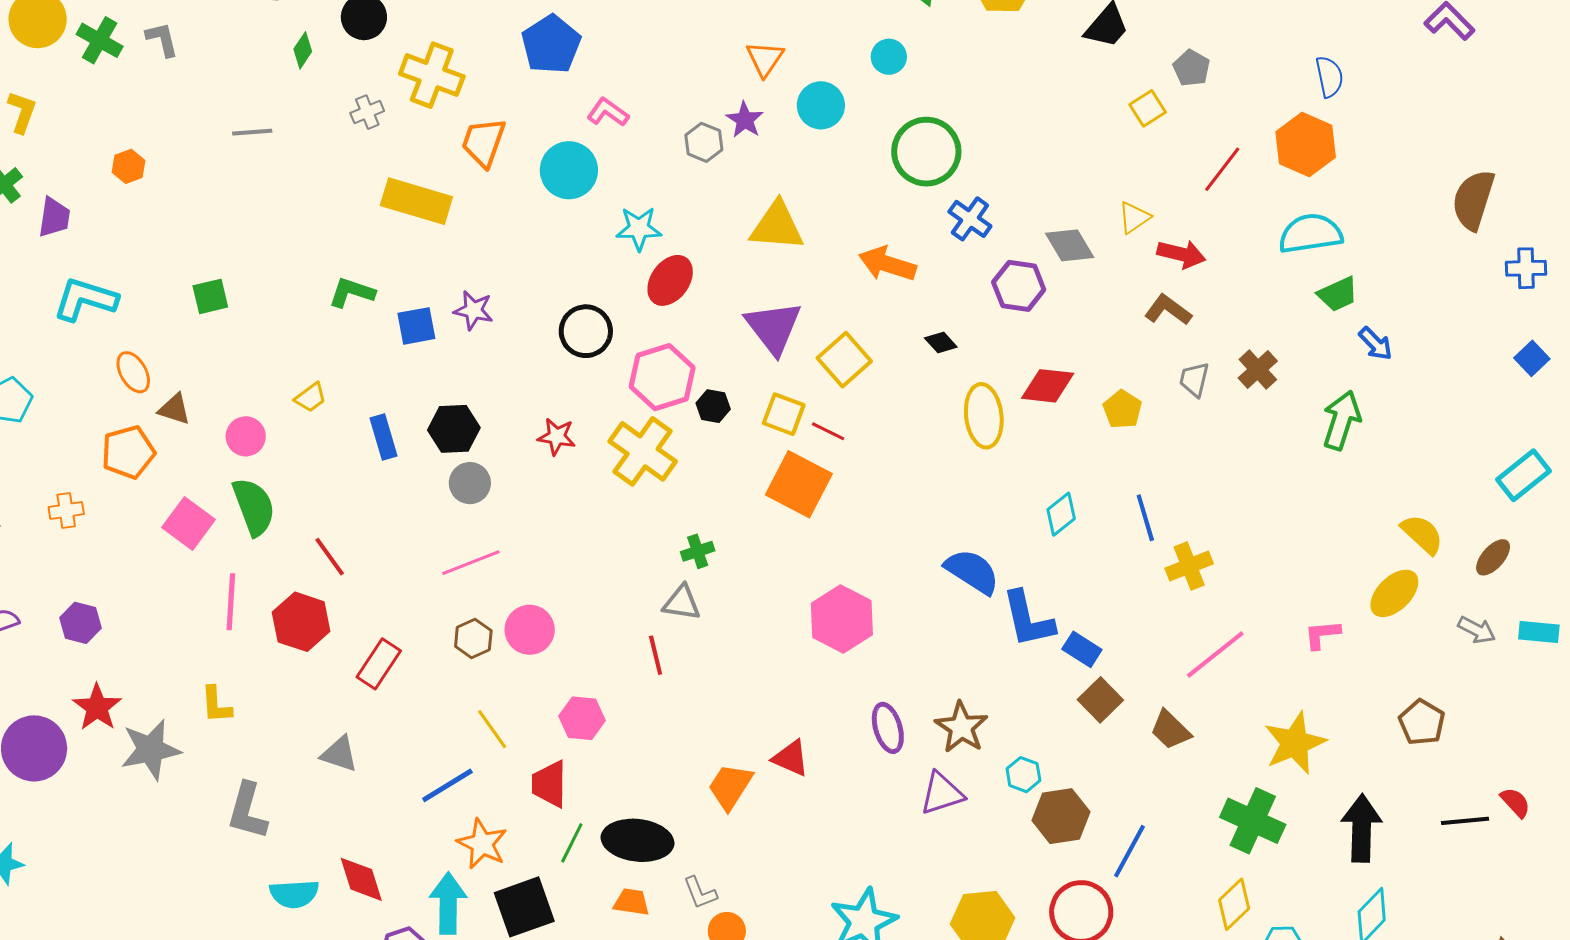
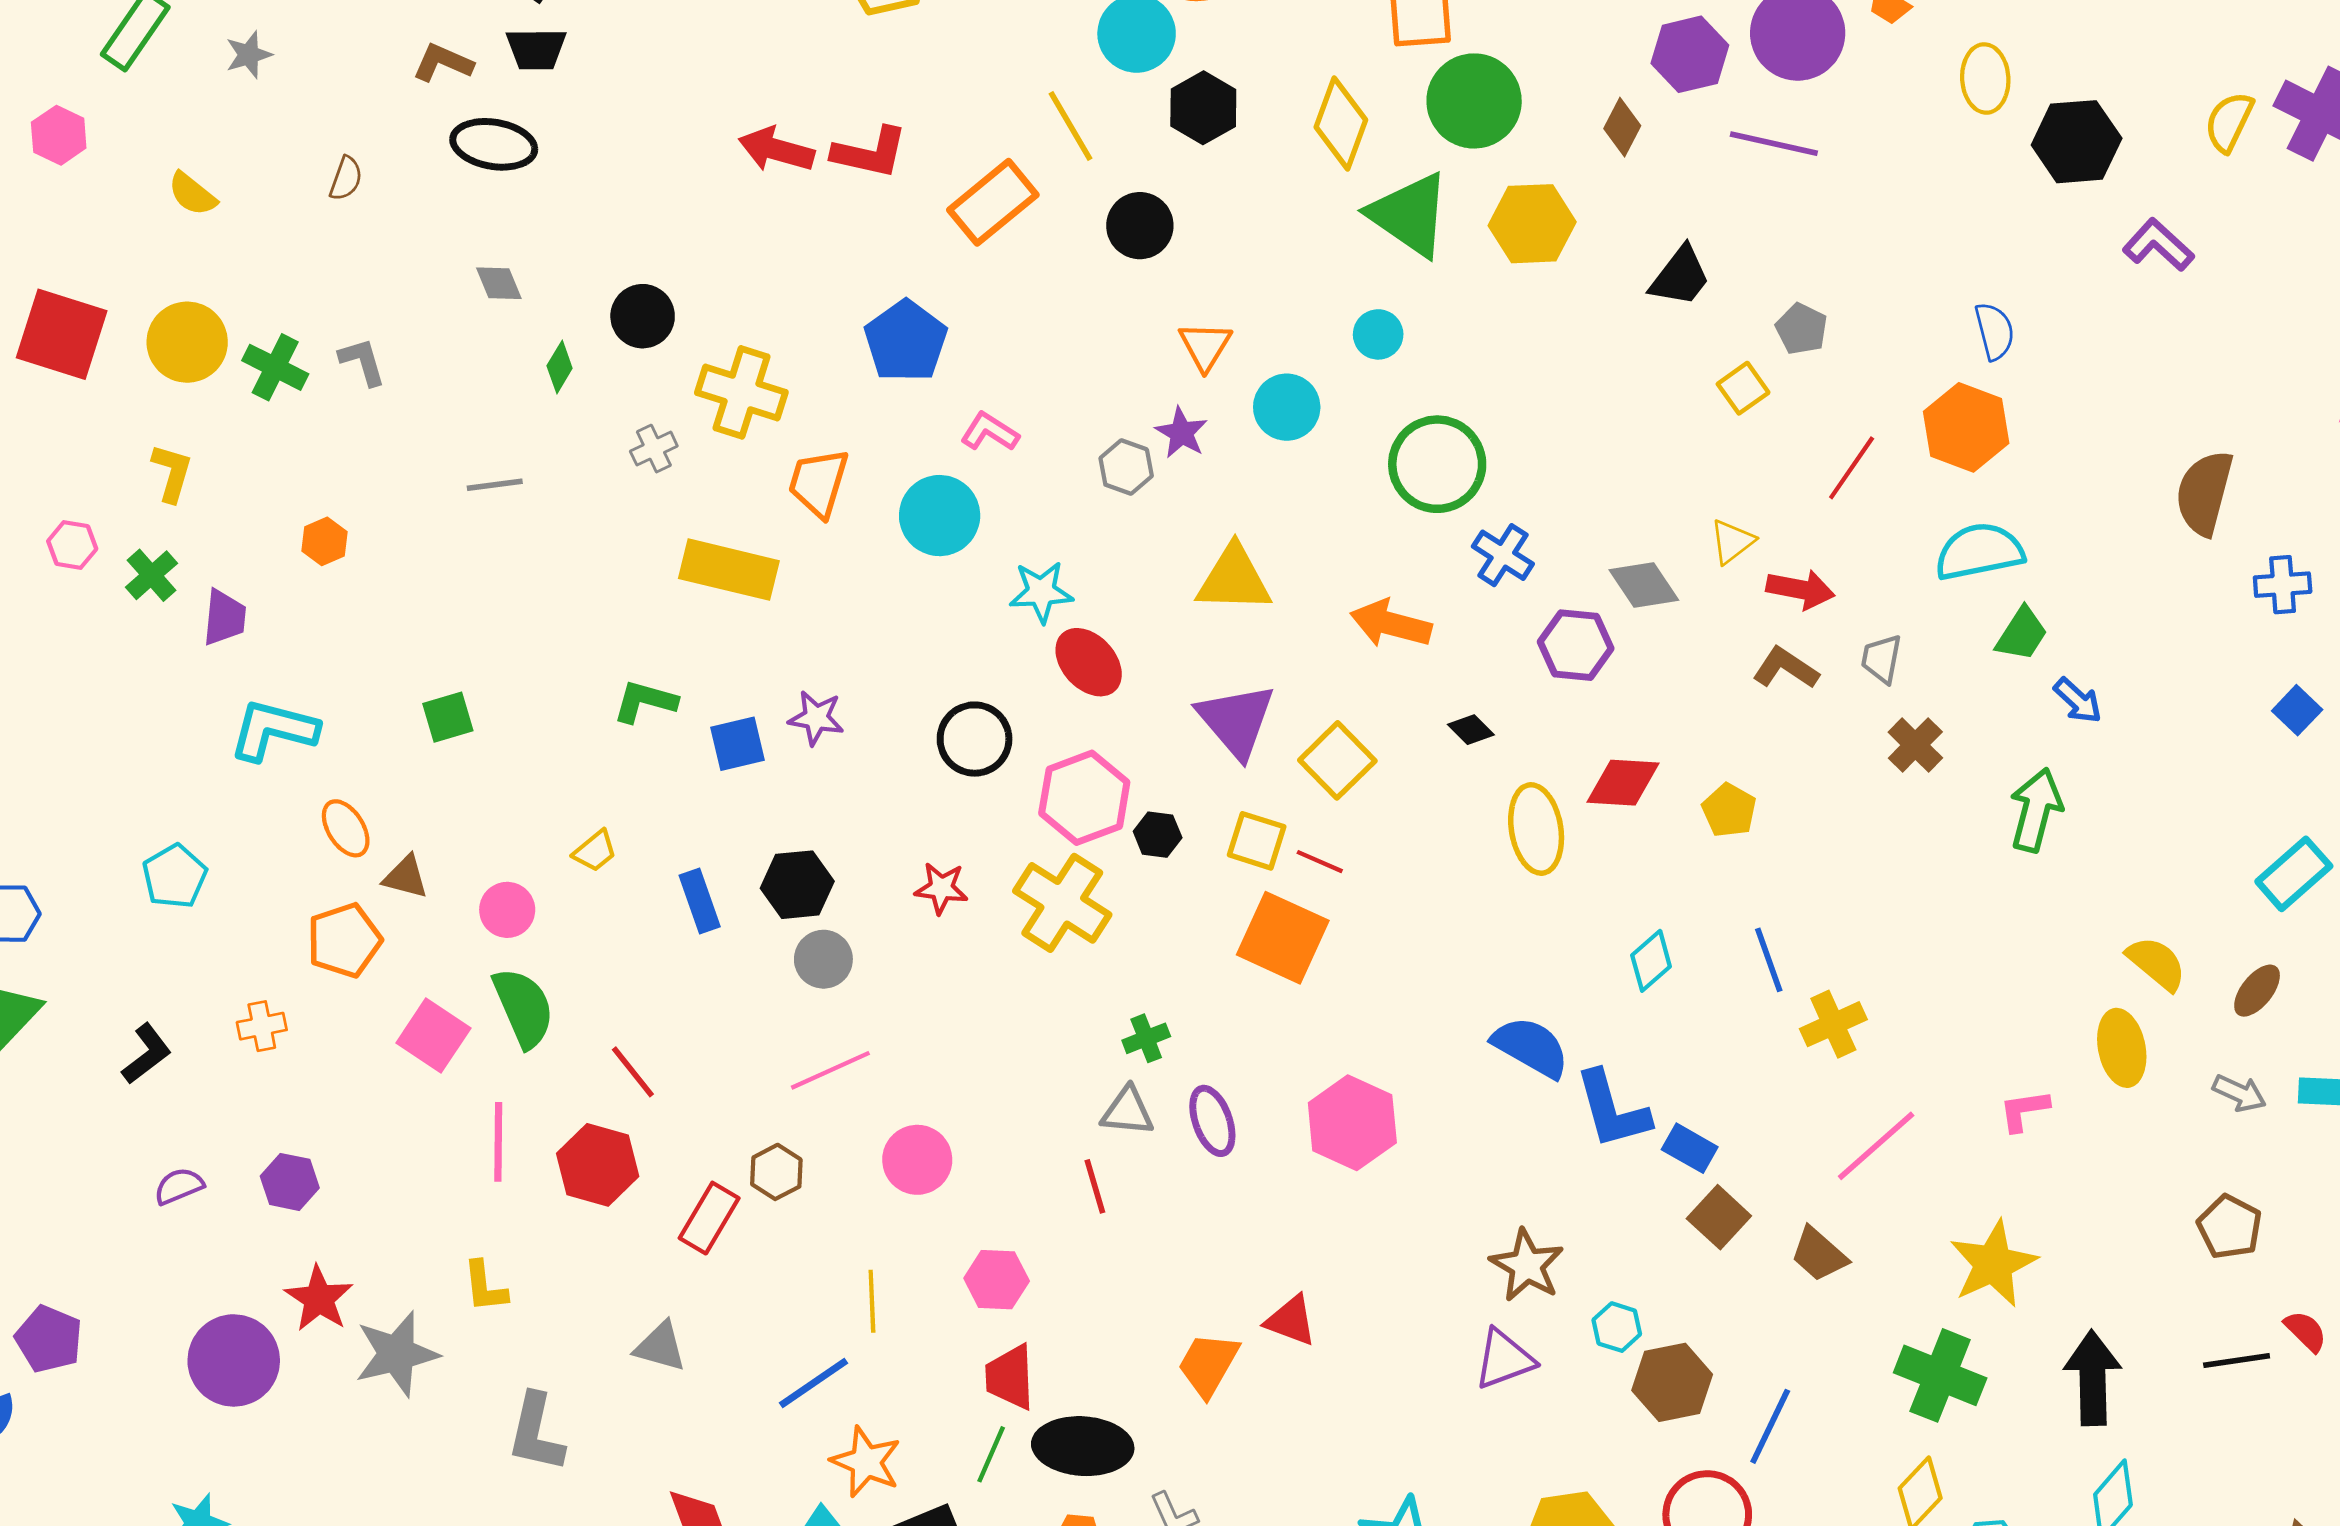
red ellipse: (670, 280) -> (1089, 662), turned -75
green trapezoid: (1338, 294) -> (2022, 634), turned -30
gray trapezoid: (1194, 379) -> (1882, 659), moved
yellow ellipse: (1394, 593) -> (2122, 1048), turned -54
brown hexagon: (473, 638) -> (776, 1172), moved
brown pentagon: (1422, 722) -> (2230, 1227), moved
purple ellipse: (888, 728) -> (1212, 1121), moved
yellow line: (492, 729) -> (872, 1301), turned 36
red trapezoid: (549, 784) -> (1010, 1377), moved

